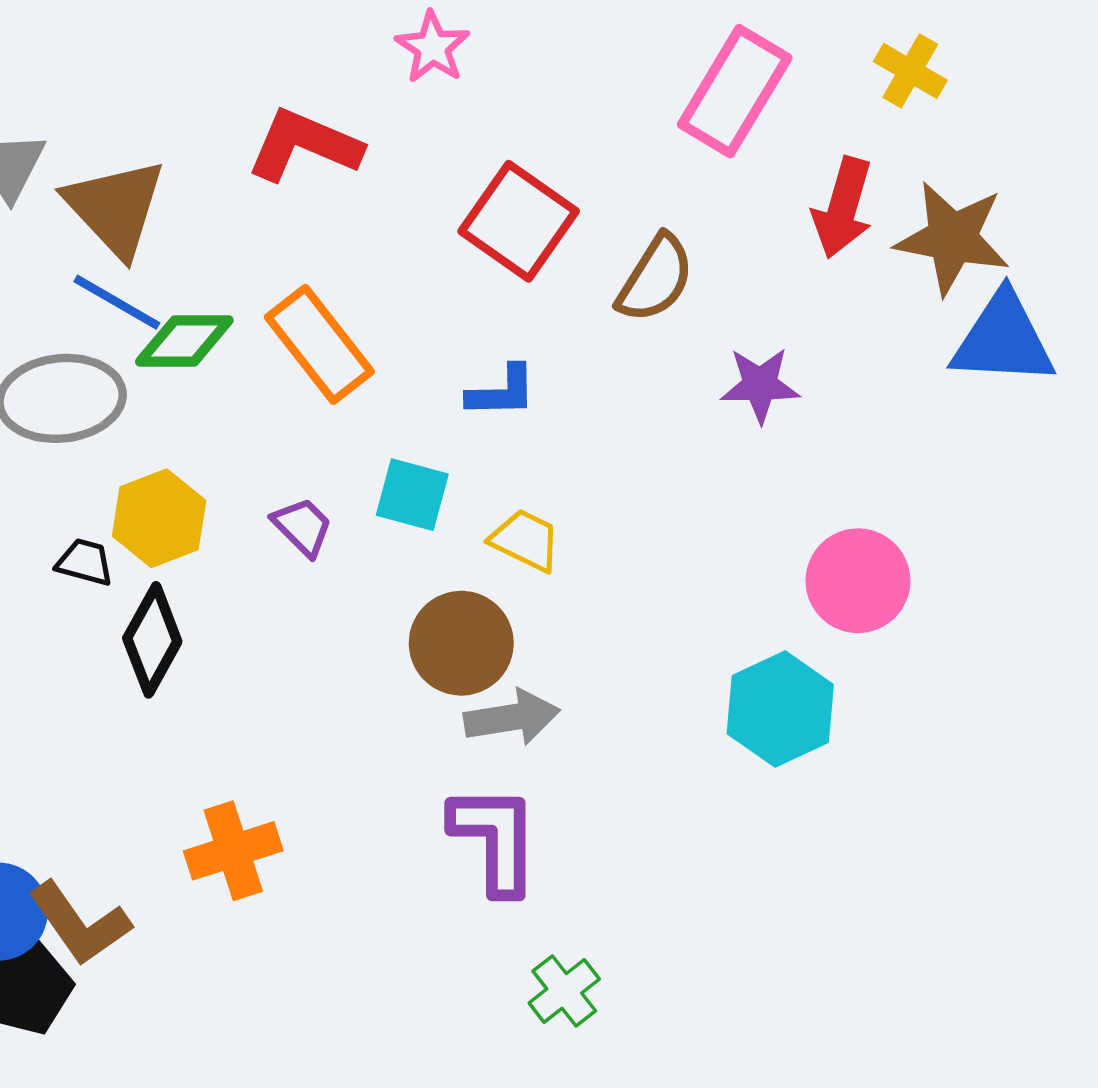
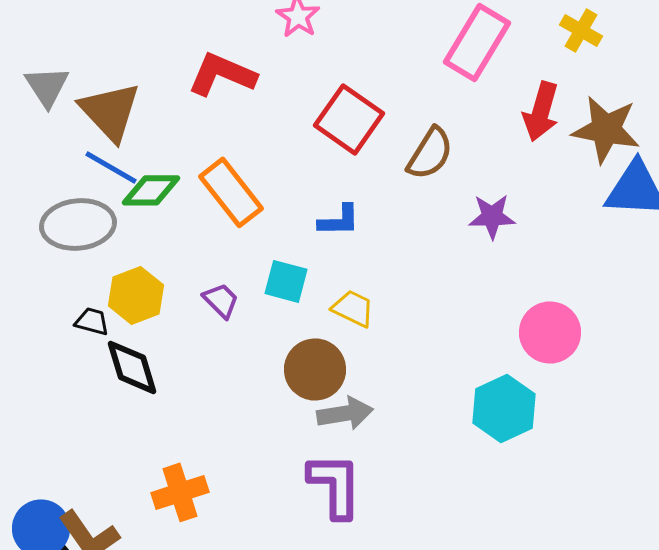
black diamond: (152, 640) -> (132, 367), turned -46

